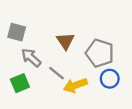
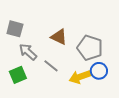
brown triangle: (65, 41) -> (59, 37), turned -30
yellow arrow: (75, 85) -> (80, 77), moved

